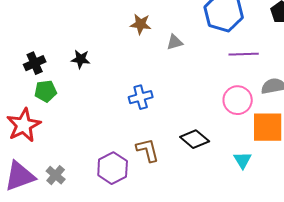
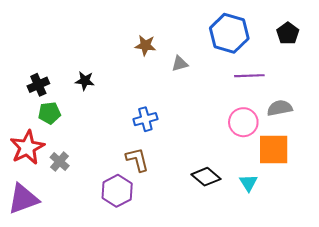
black diamond: (195, 139) -> (206, 177), moved
brown L-shape: (148, 150) -> (137, 160), moved
gray cross: (56, 175) -> (60, 162), moved

